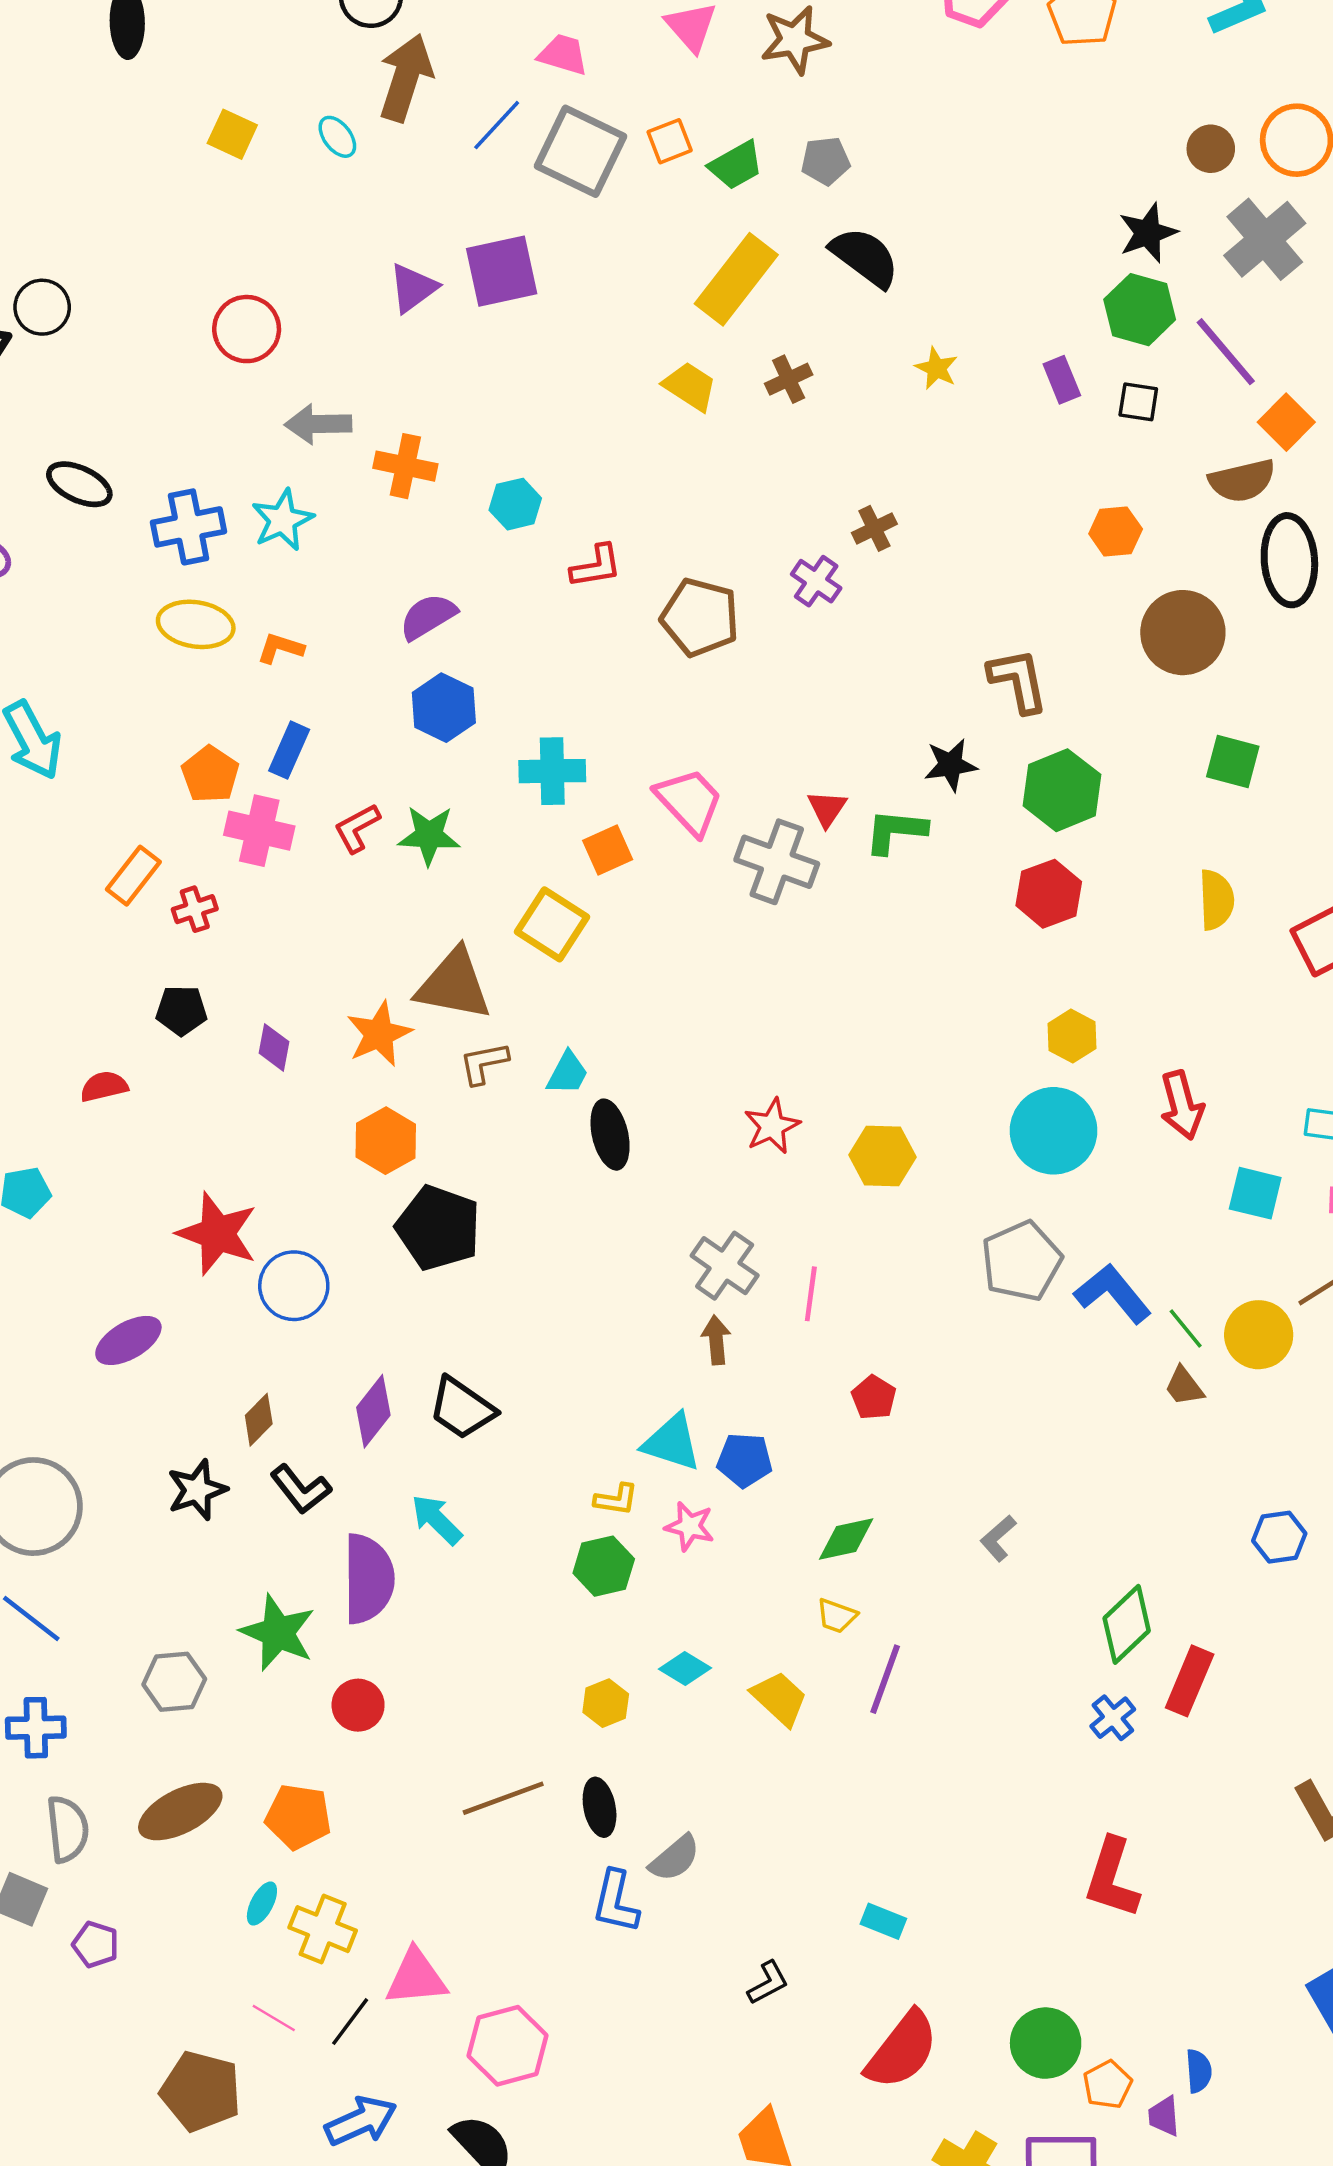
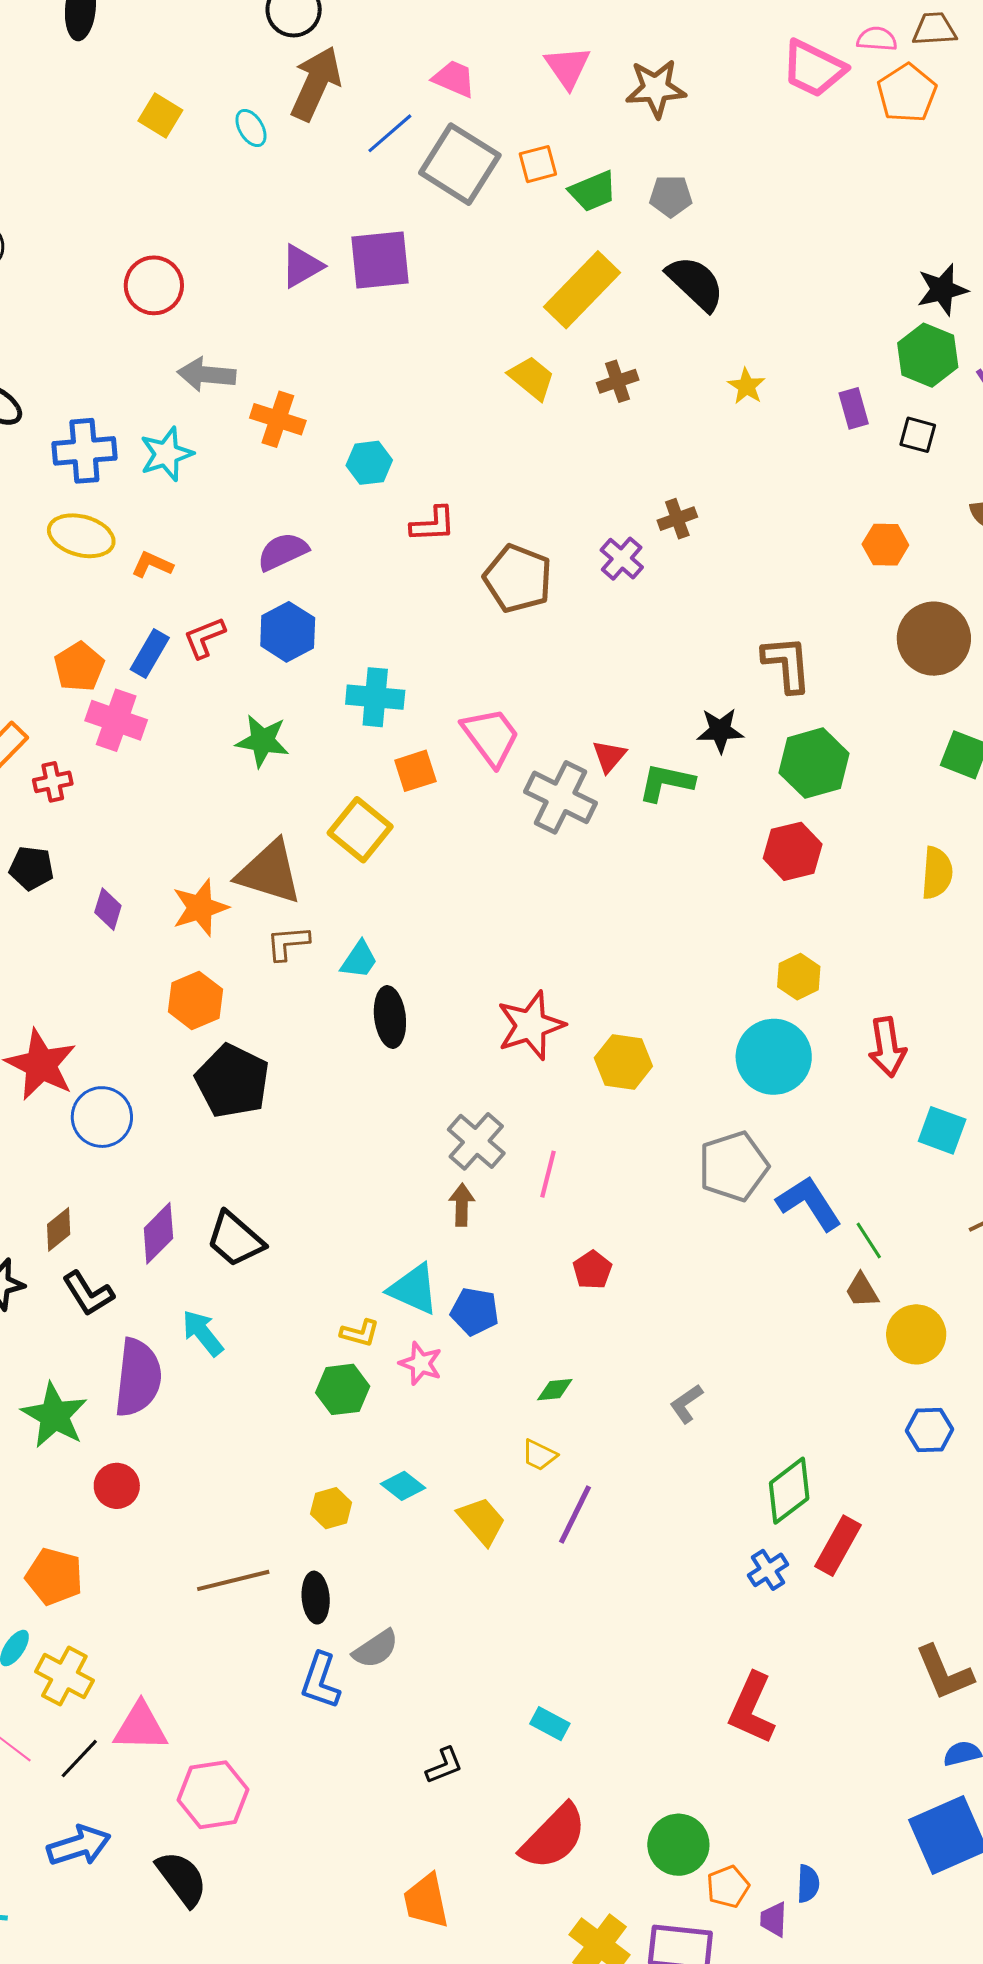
red L-shape: (357, 828) -> (204, 638), moved
red star: (772, 1126) -> (531, 1025), size x1.4
yellow circle: (1259, 1335) -> (916, 1334), moved
green diamond: (846, 1539) -> (555, 1390), size x0.7

